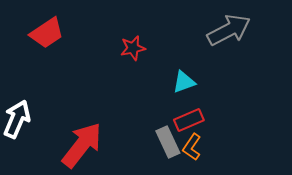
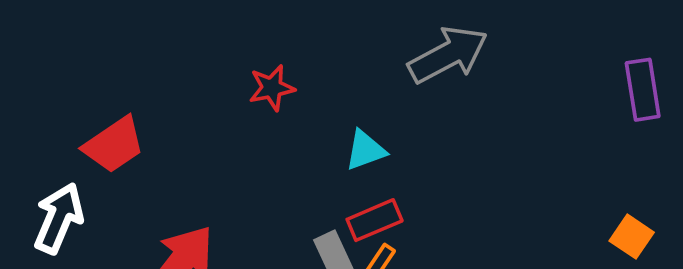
red trapezoid: (47, 33) -> (114, 145), moved

